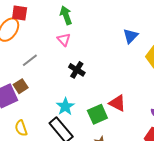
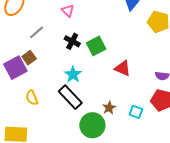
black cross: (77, 70) -> (72, 41), moved
green square: (97, 114) -> (96, 46), moved

